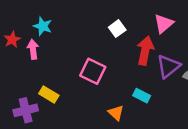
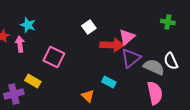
pink triangle: (164, 24) -> (127, 37), moved
red arrow: (145, 51) -> (112, 45), turned 80
pink square: (93, 71) -> (54, 57), moved

